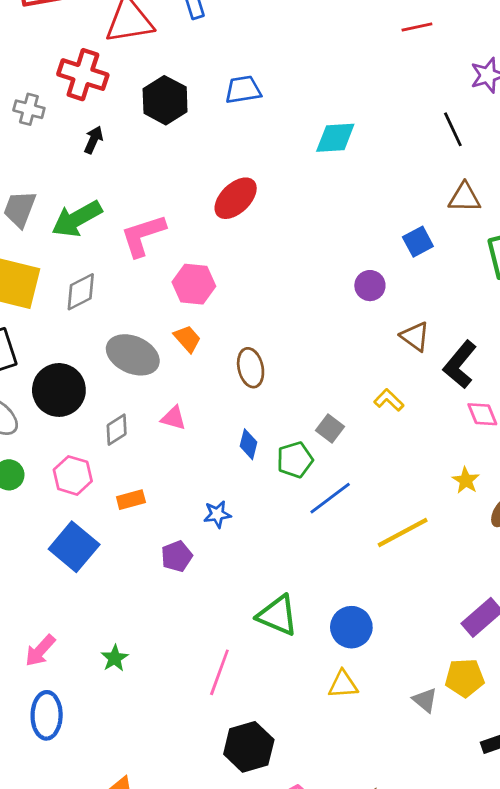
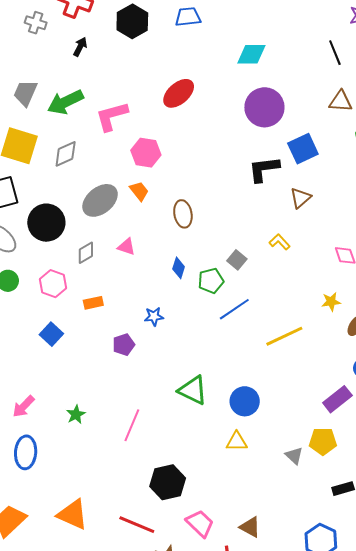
blue square: (418, 242) -> (303, 149), moved, size x1.4
purple circle: (370, 286) -> (264, 107), moved, size x1.8
brown triangle: (415, 336) -> (300, 198), turned 40
gray ellipse: (133, 355) -> (100, 200), turned -66
black L-shape: (460, 365) -> (264, 169), moved, turned 40
yellow star: (466, 480) -> (331, 302), turned 30
blue square: (74, 547) -> (51, 334), size x0.7
pink line: (219, 672) -> (132, 425), moved

